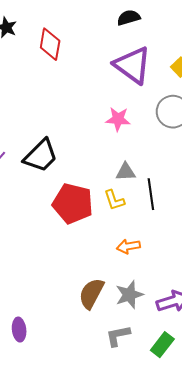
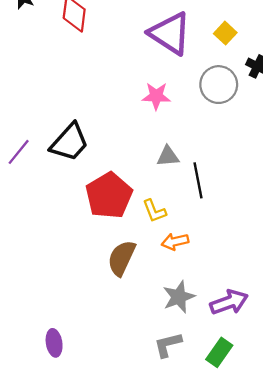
yellow L-shape: (114, 200) -> (154, 211), moved
red pentagon: (73, 204) -> (109, 195), turned 30
brown semicircle: (91, 293) -> (122, 258), moved

